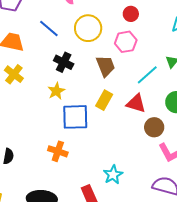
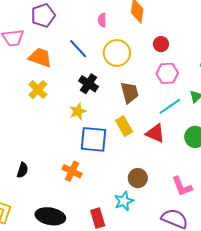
pink hexagon: (126, 42) -> (167, 73), moved
yellow rectangle: (104, 100) -> (124, 126), turned -66
brown circle: (154, 127) -> (138, 178), moved

